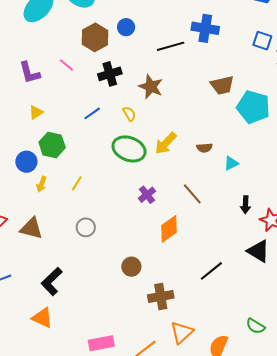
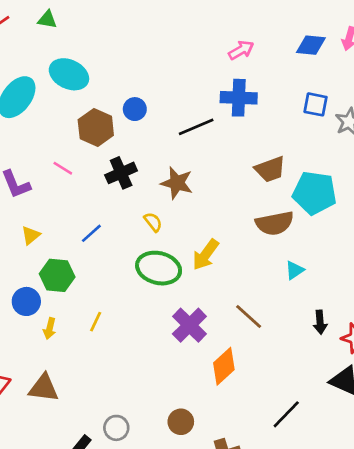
blue line: (92, 113) -> (91, 233), moved
brown semicircle: (204, 148) -> (275, 223), moved, size x1.8
purple cross: (147, 195) -> (189, 325), size x1.5
gray circle: (86, 227) -> (116, 428), moved

